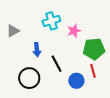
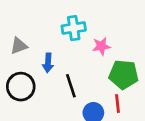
gray triangle: (13, 31) -> (19, 46), moved
black circle: (29, 78) -> (21, 87), moved

